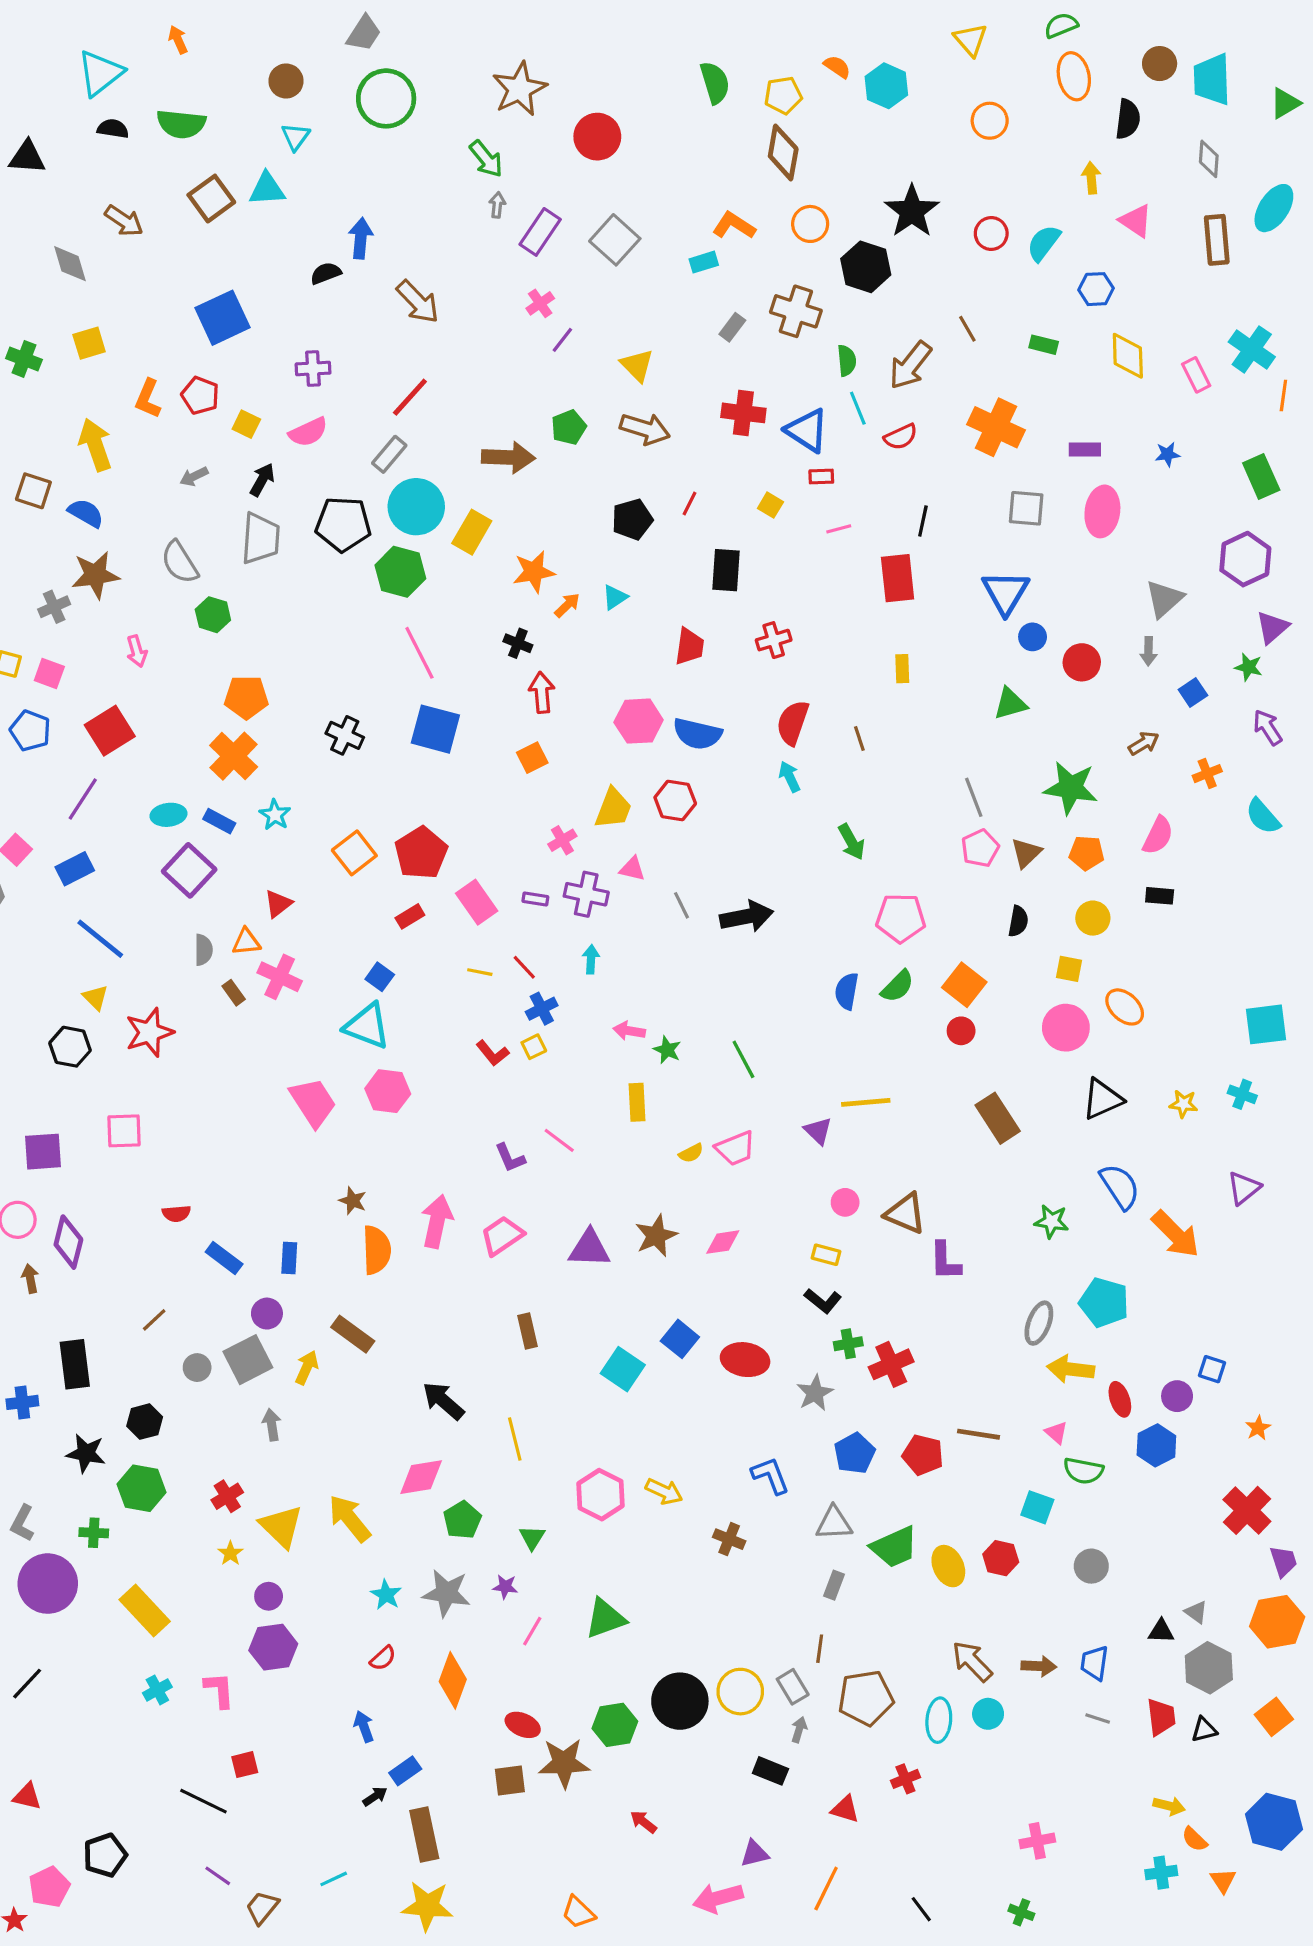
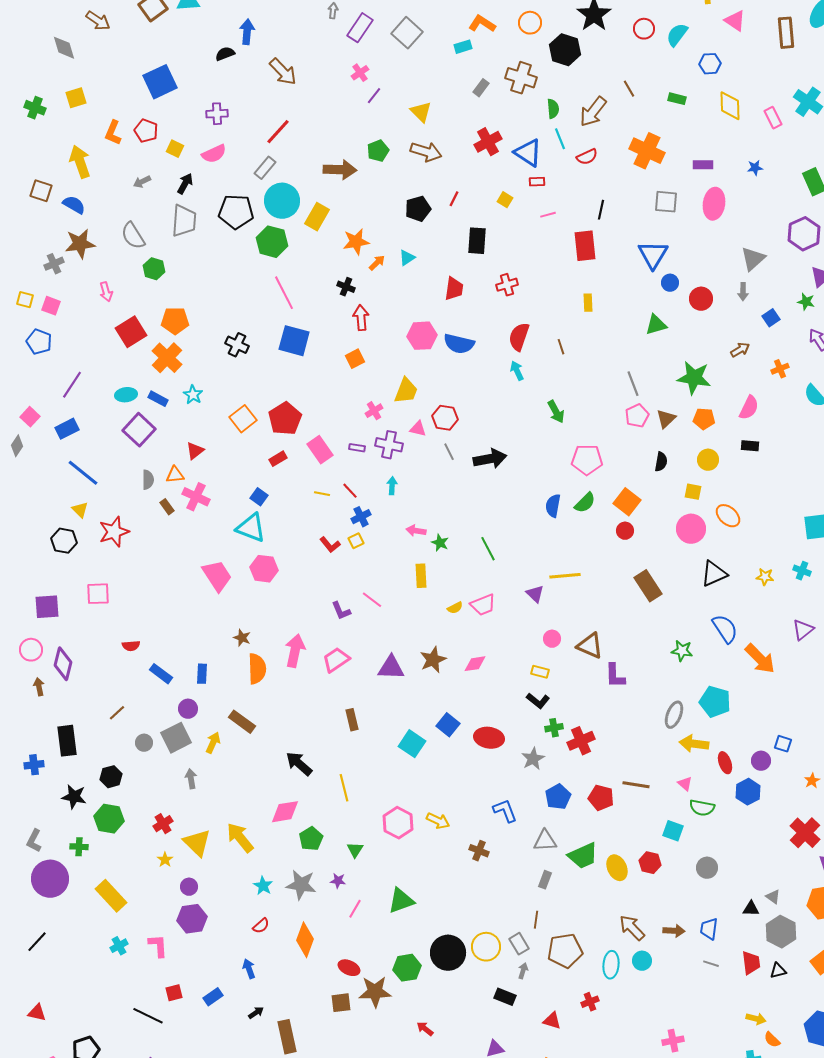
red cross: (743, 413) -> (488, 142), turned -36
red square: (110, 731) -> (131, 332), moved
red hexagon: (675, 801) -> (445, 418), moved
blue rectangle: (405, 1771) -> (213, 997), moved

